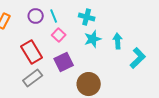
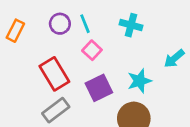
cyan star: (93, 39) -> (139, 81), moved
cyan arrow: (118, 41) -> (174, 59), turned -126

